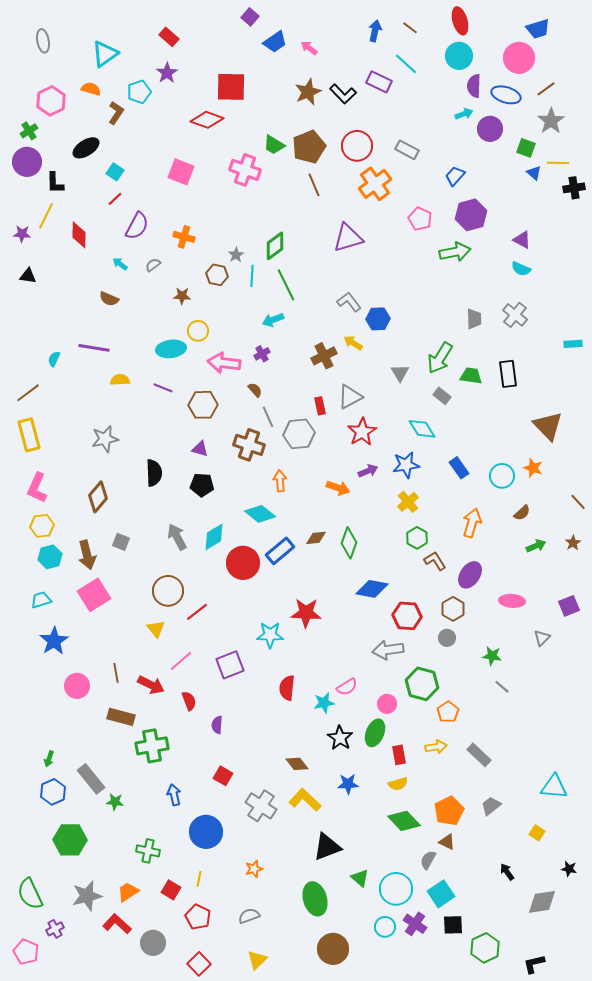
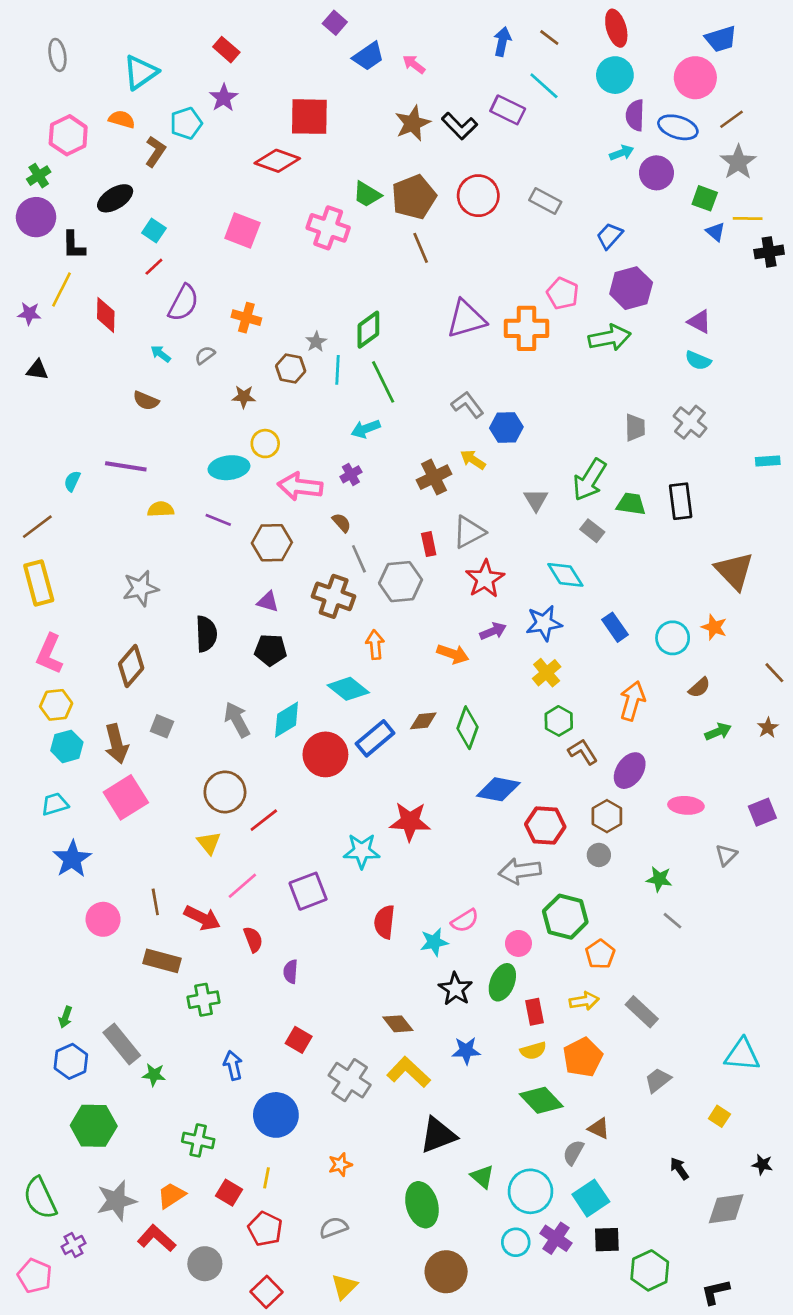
orange cross: (375, 184) -> (526, 328), moved, turned 36
green cross: (152, 746) -> (204, 1000), size x0.7
orange pentagon: (449, 811) -> (583, 1057), moved

